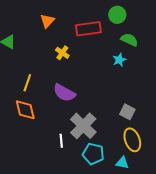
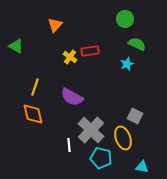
red rectangle: (88, 29) -> (90, 51), moved, size x0.7
yellow ellipse: (132, 140) -> (123, 138), moved
cyan triangle: (122, 163) -> (142, 167), moved

